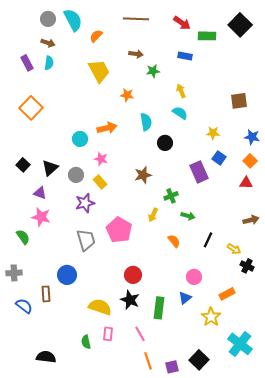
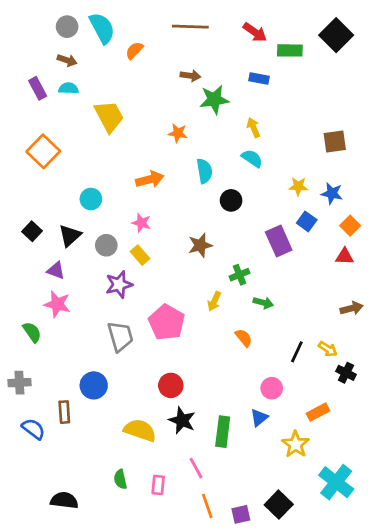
cyan semicircle: (49, 63) -> (68, 88), turned -96
yellow trapezoid: (99, 71) -> (109, 116), moved
green star: (153, 71) -> (214, 100), size x1.5
blue star: (252, 137) -> (332, 193), moved
cyan circle: (80, 139) -> (91, 199), moved
black line: (208, 240) -> (297, 352), moved
red circle: (133, 275) -> (171, 385), moved
pink rectangle: (108, 334) -> (158, 485), moved

